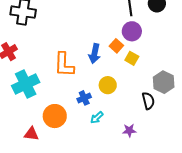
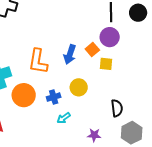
yellow square: (132, 58) -> (106, 64), turned -32
gray hexagon: (164, 82) -> (132, 133), moved
orange circle: (55, 116) -> (24, 95), moved

